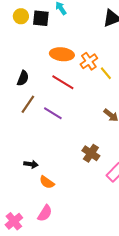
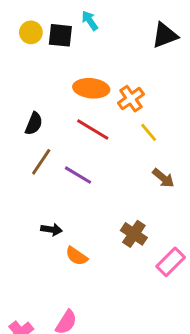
yellow line: (106, 73) -> (149, 132), moved
black arrow: (31, 164) -> (51, 230), moved
orange semicircle: (47, 182) -> (77, 256), moved

